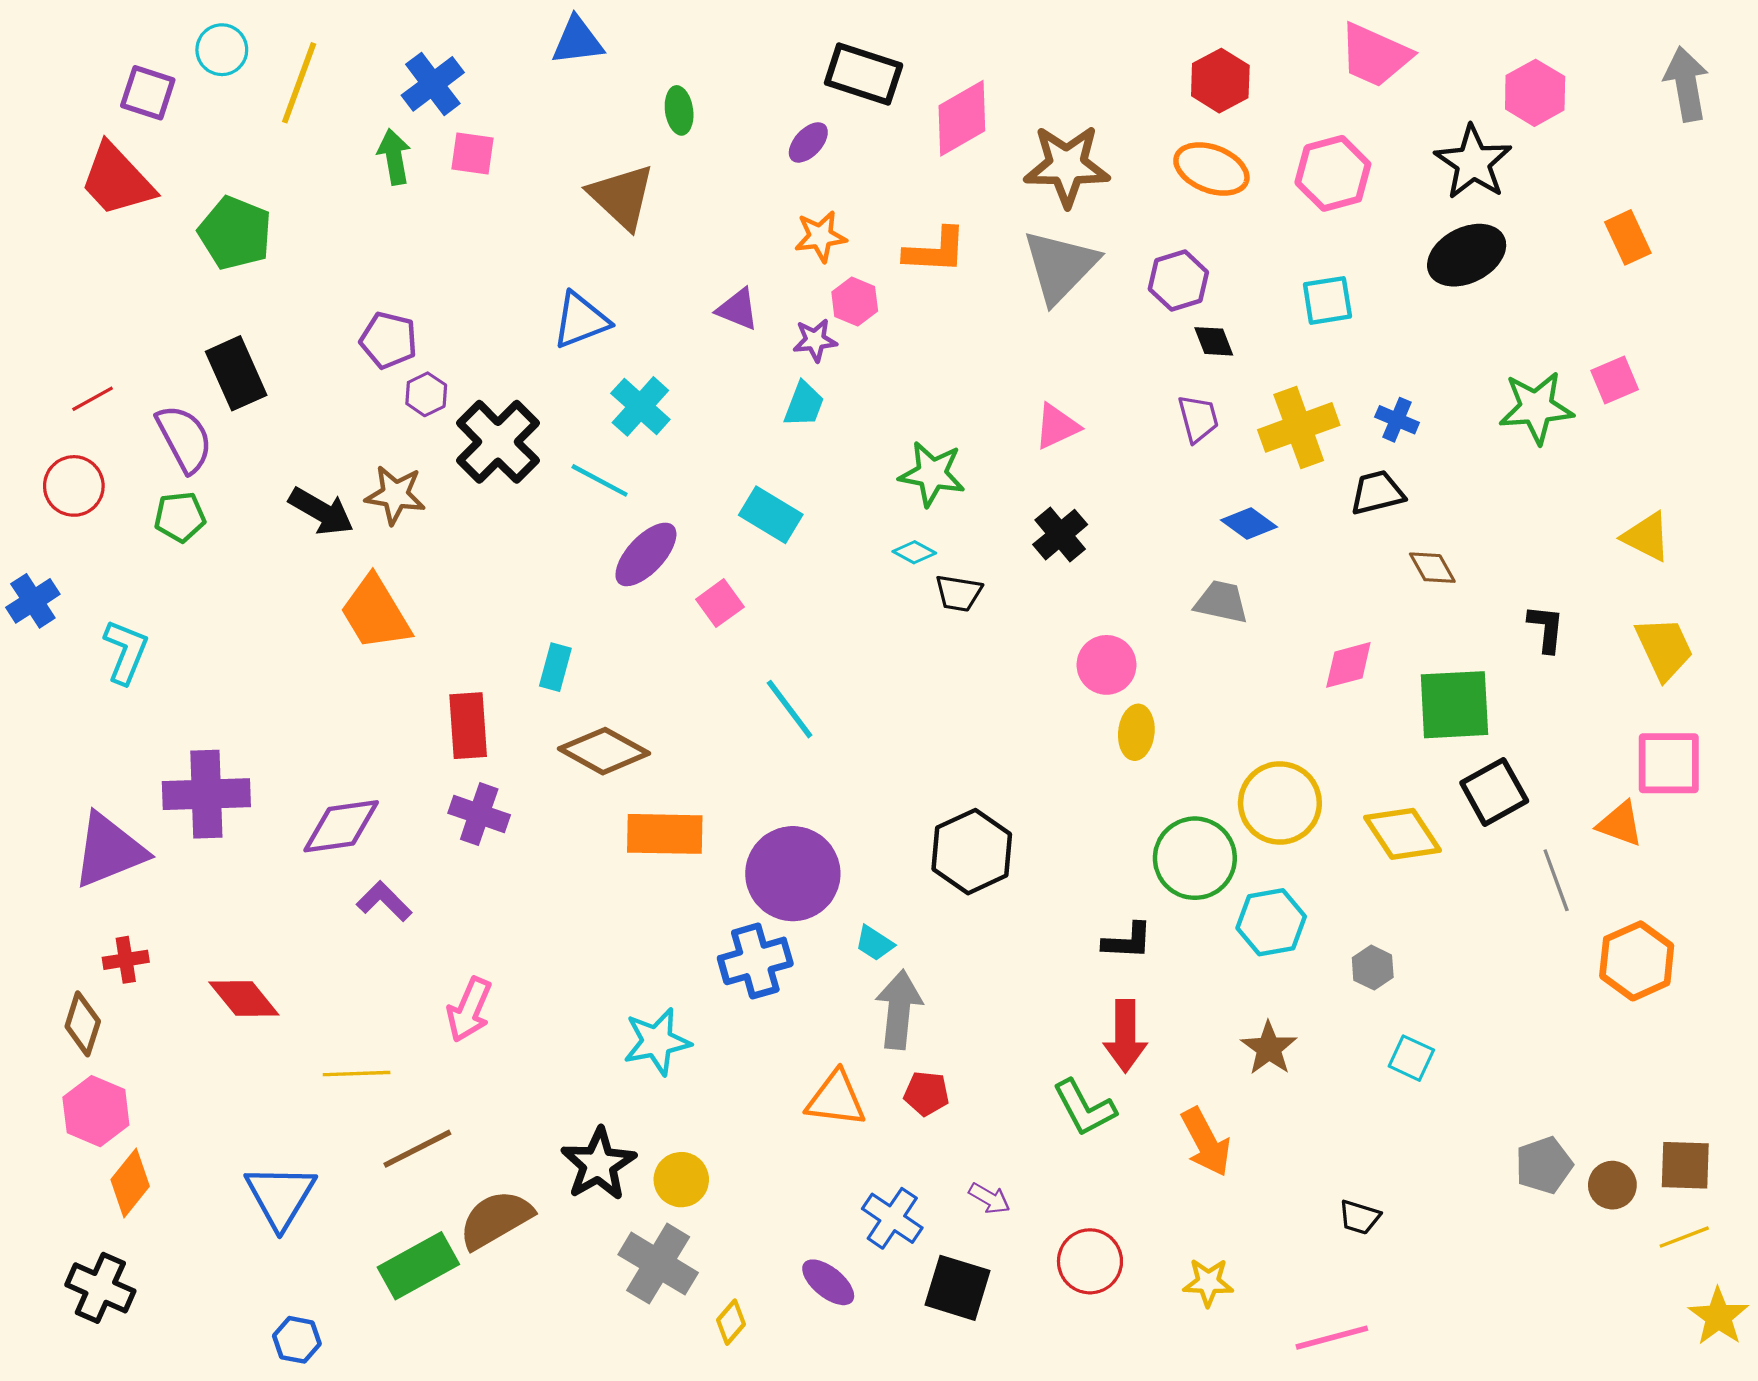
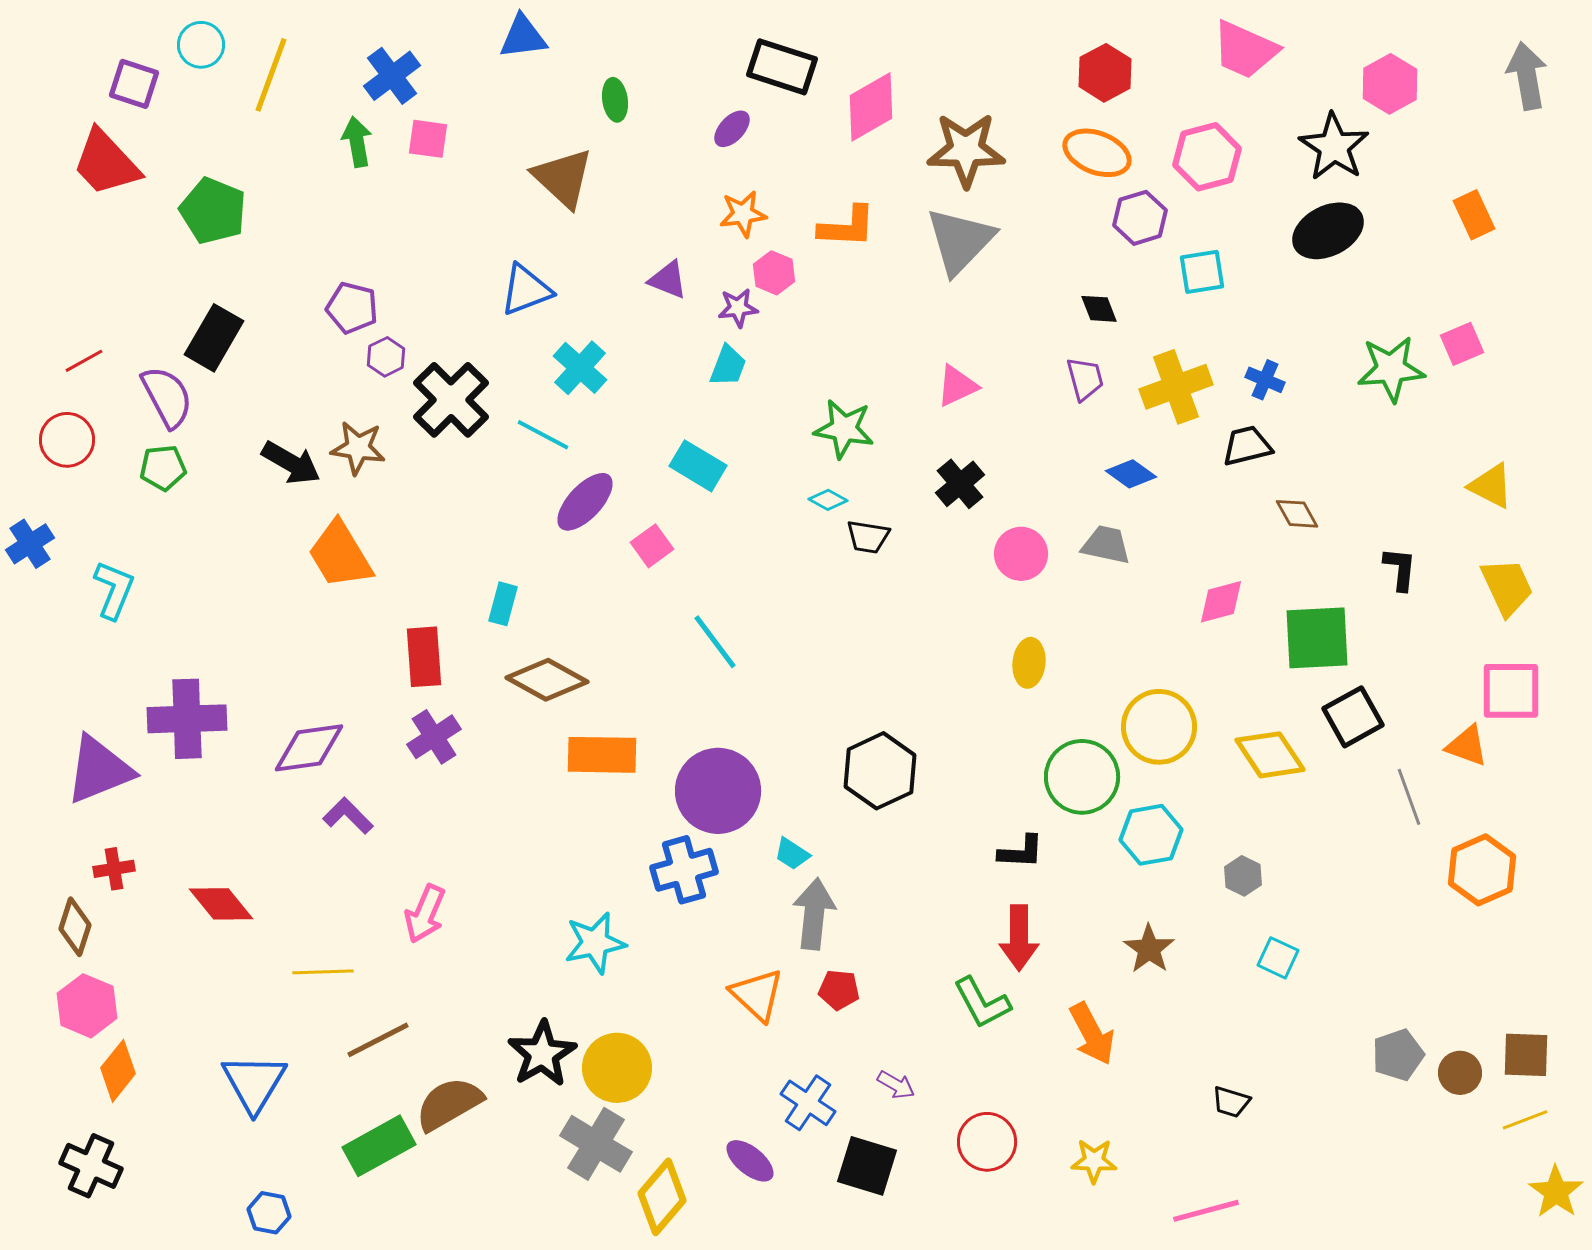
purple hexagon: (1178, 281) -> (1140, 218), moved
black rectangle: (236, 373) -> (214, 338), turned 54
pink circle: (1107, 665) -> (1021, 554), moved
purple cross: (479, 814) -> (434, 737), turned 38
orange triangle: (836, 1099) -> (757, 995), turned 36
yellow circle: (681, 1180) -> (617, 1068), size x1.4
yellow diamond: (731, 1322) -> (662, 1197), size x1.8

